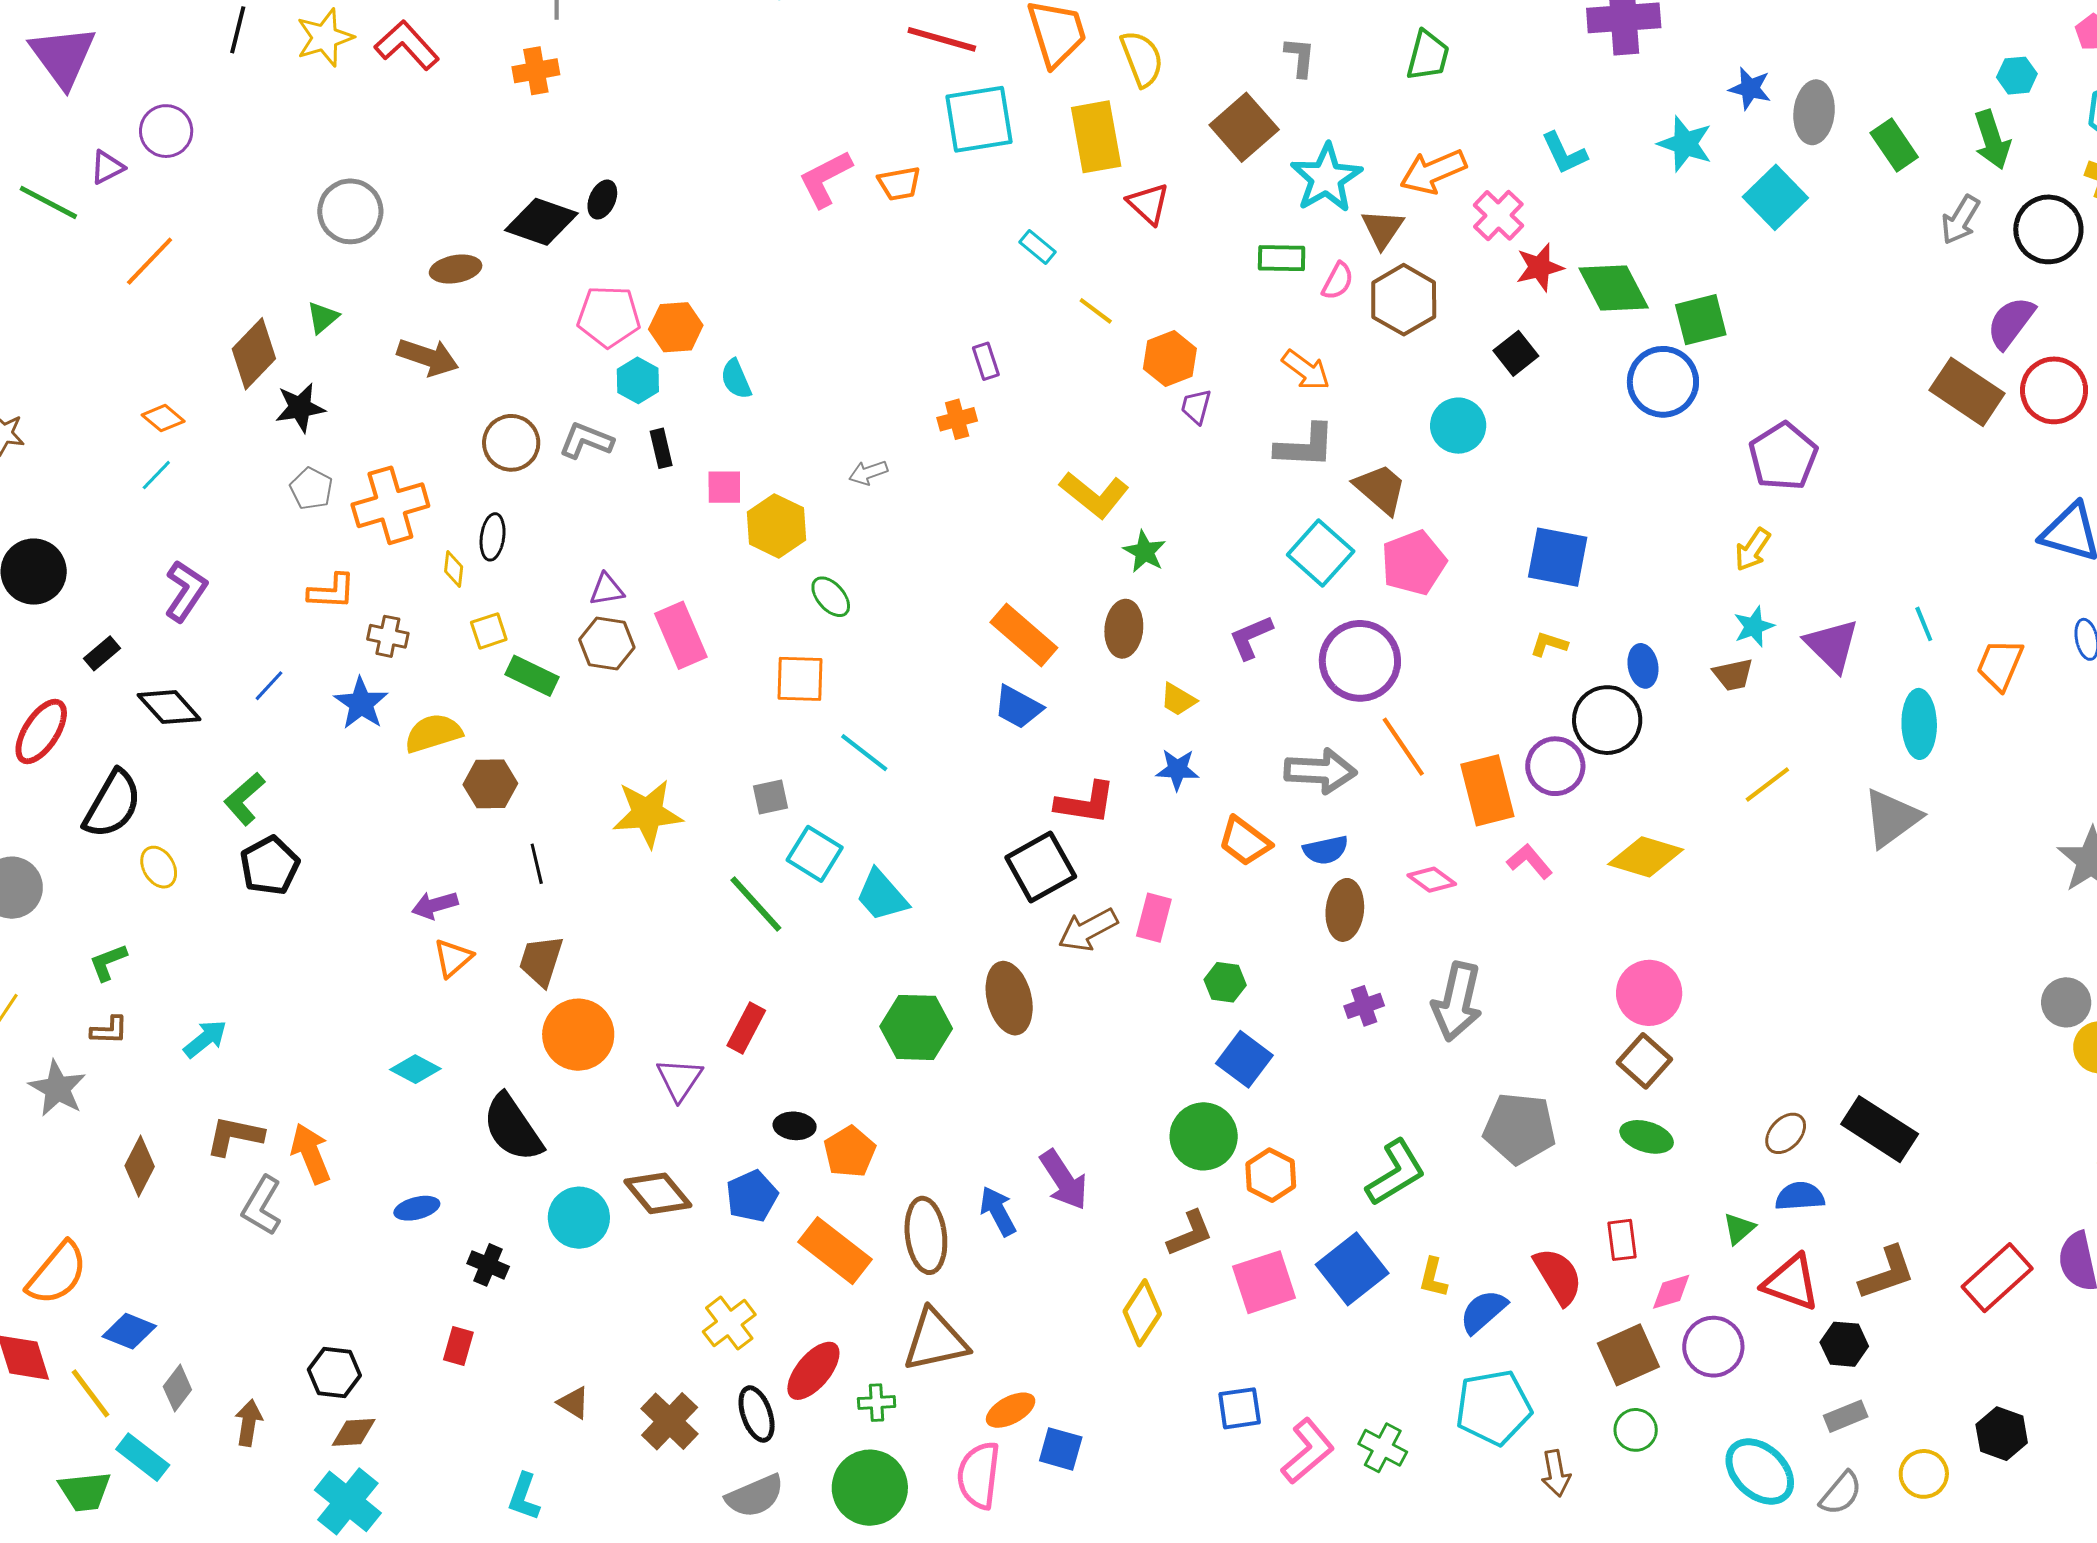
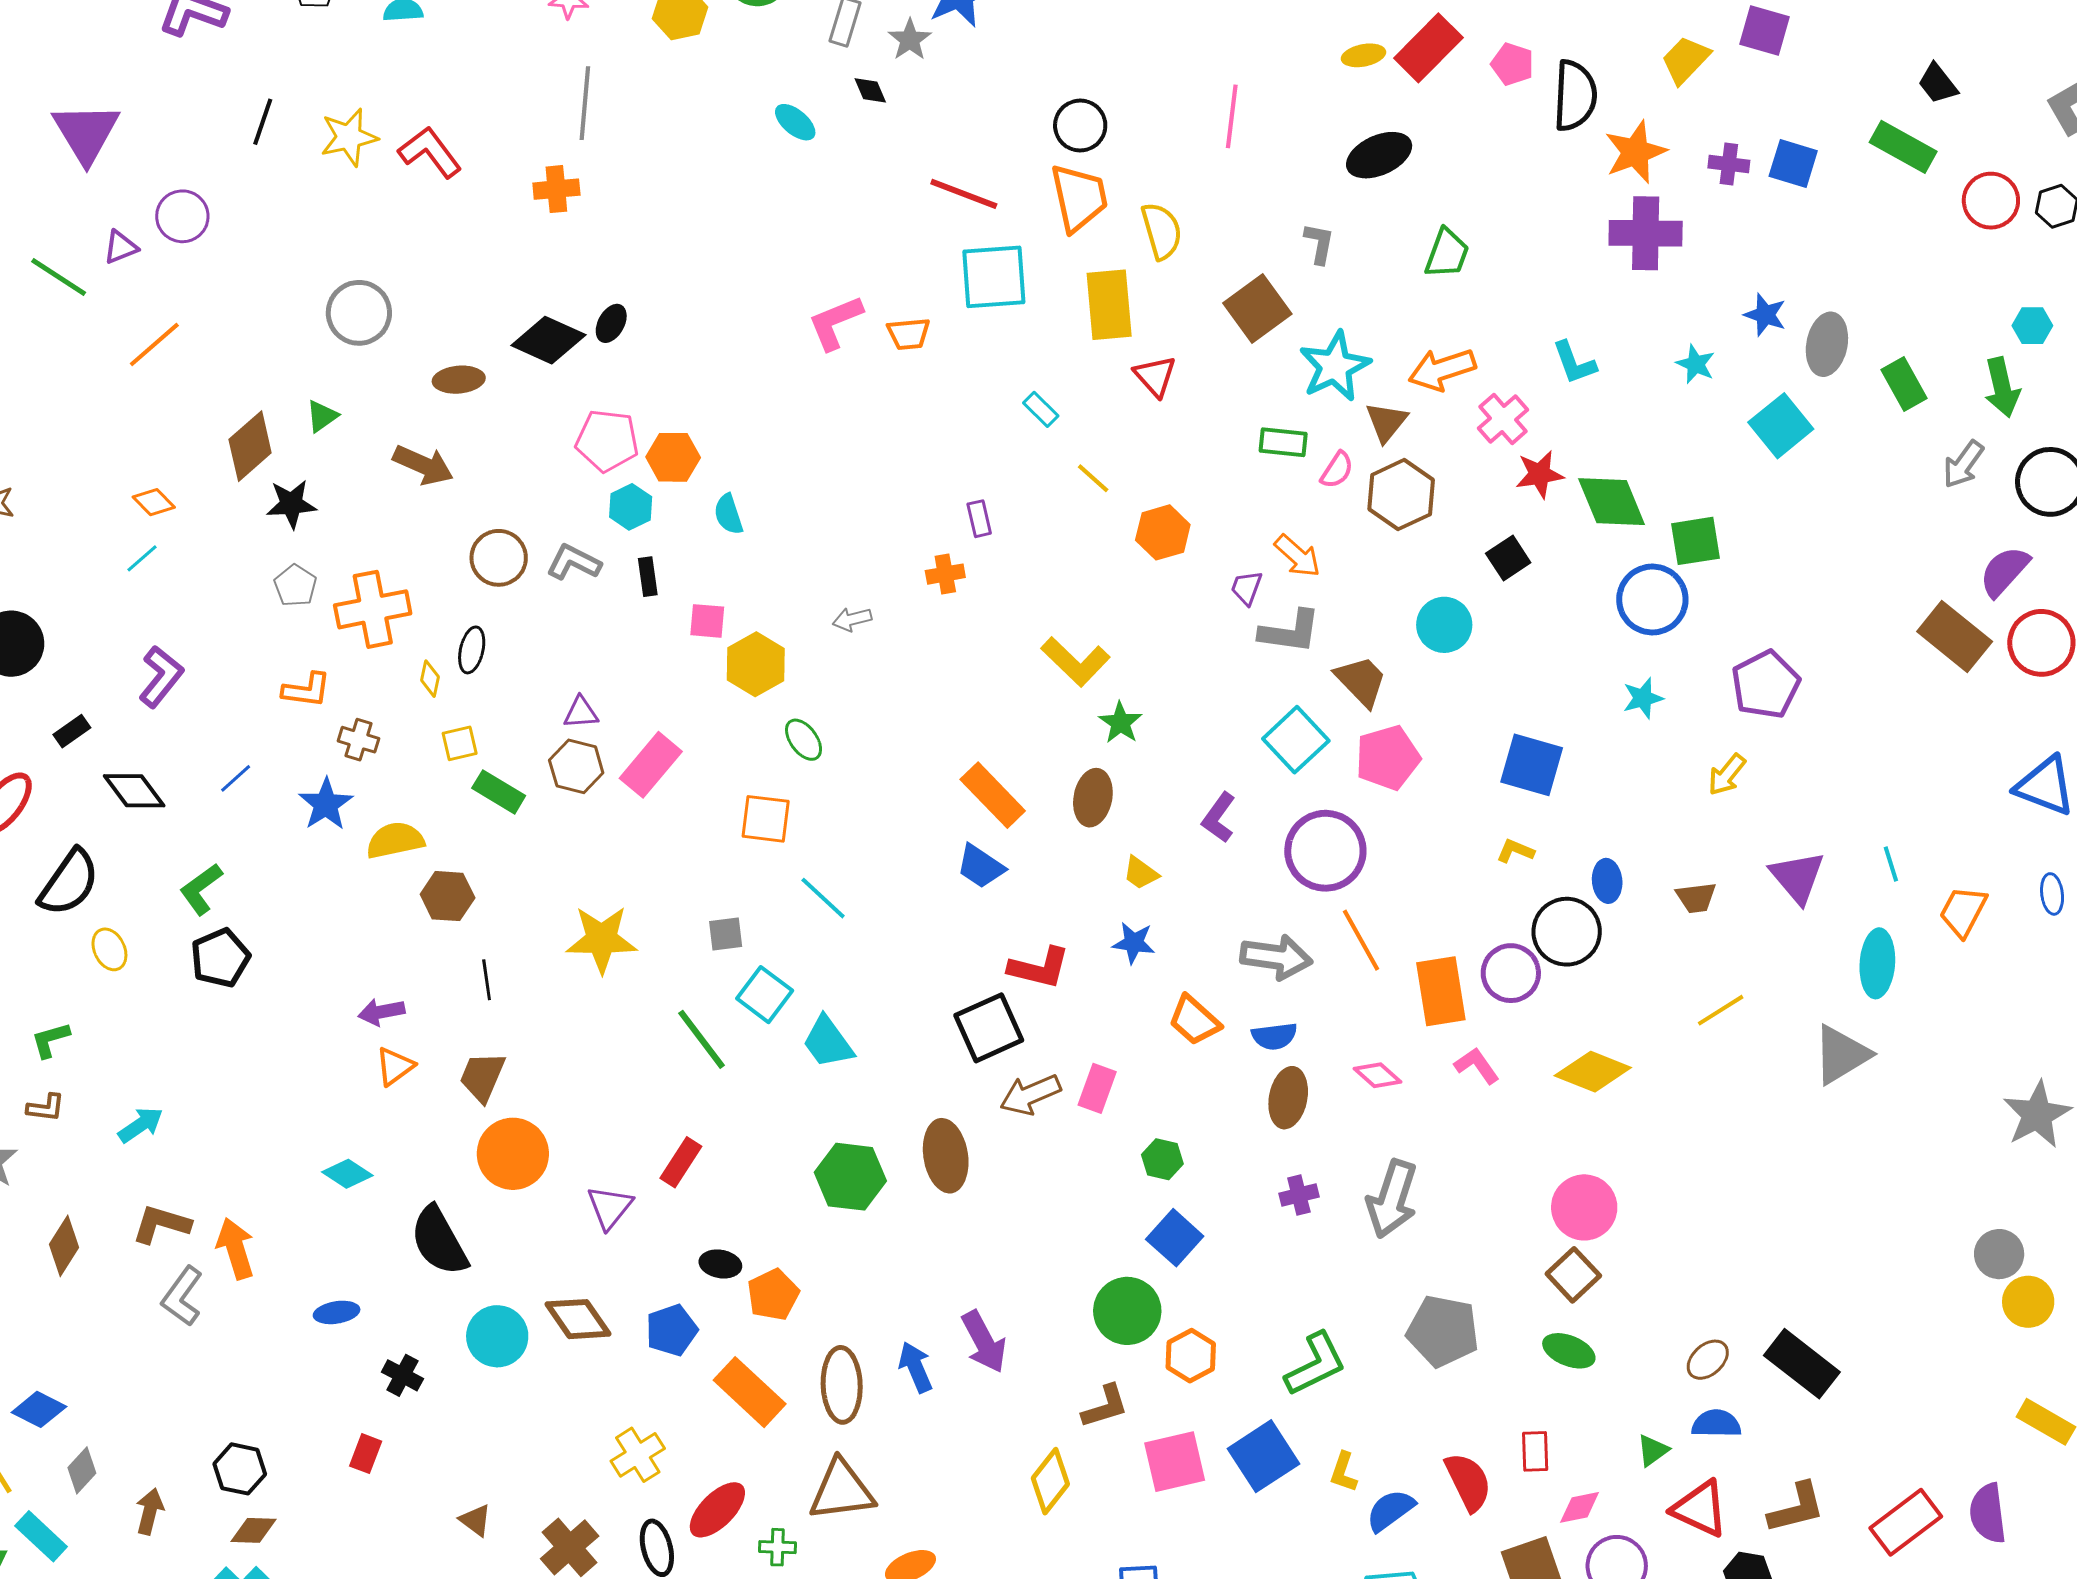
cyan star: (1685, 144) -> (1696, 364), size x0.7
purple trapezoid: (1196, 406) -> (1247, 588), moved
cyan star: (1754, 627) -> (1643, 698), moved
pink rectangle: (681, 635) -> (651, 765), turned 58
purple L-shape: (1251, 637) -> (1219, 817), turned -36

